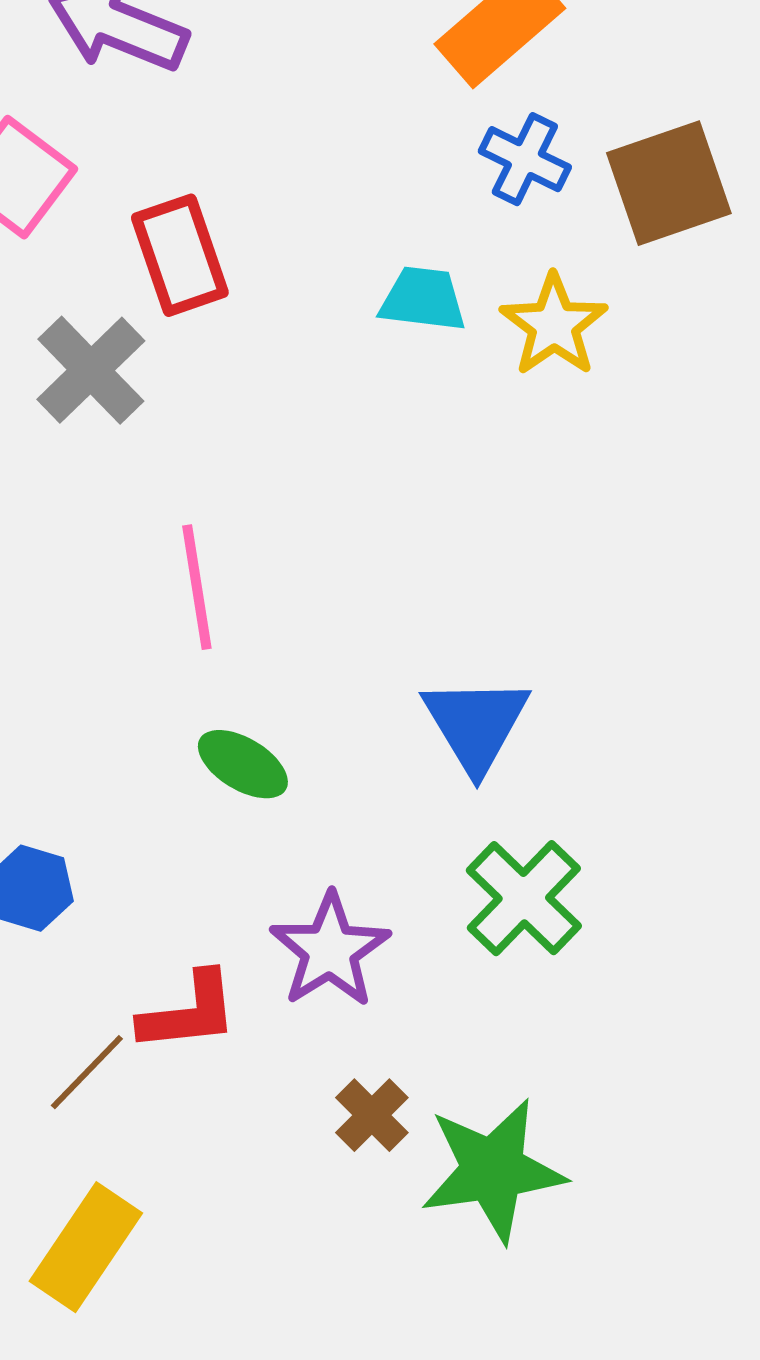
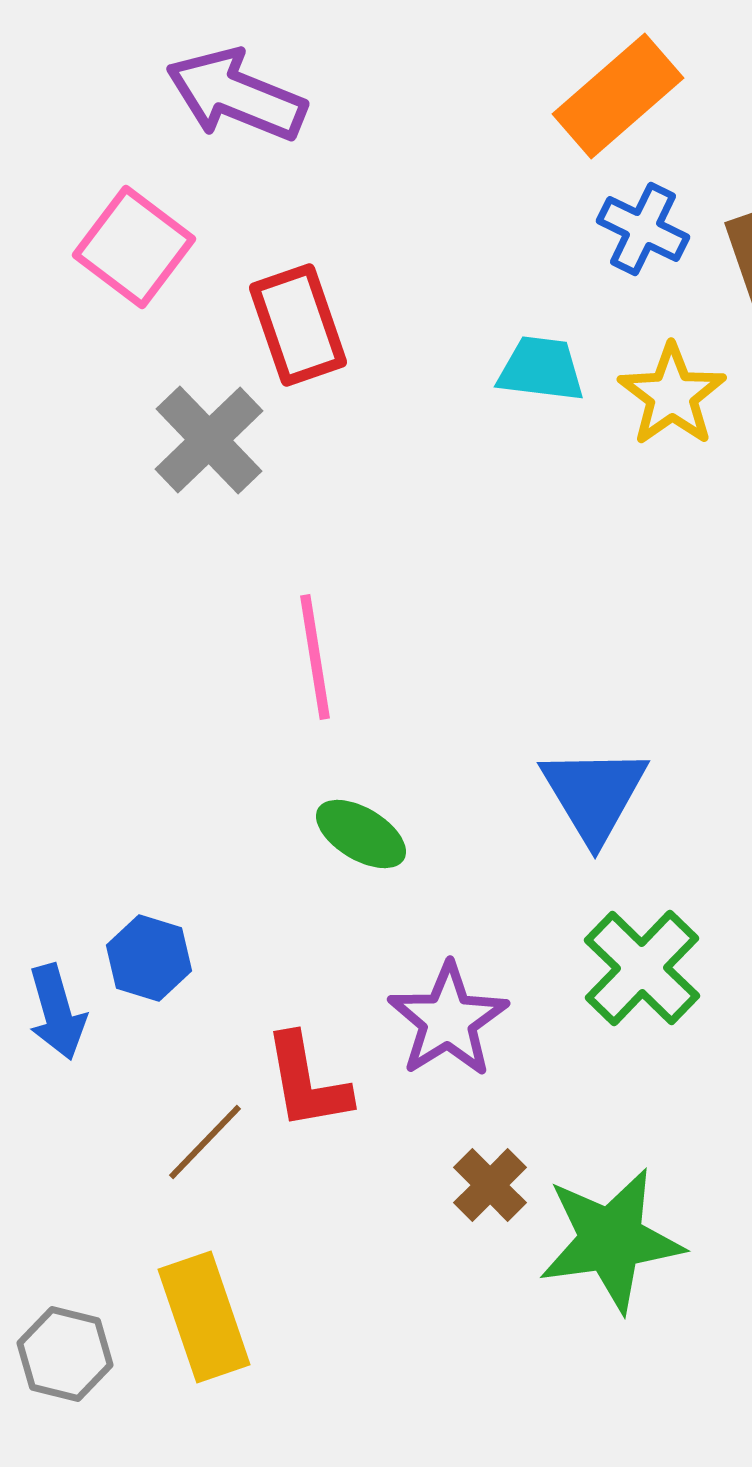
red L-shape: (189, 1012) -> (307, 1082), turned 86
yellow rectangle: (86, 1247) -> (204, 1317), turned -53

